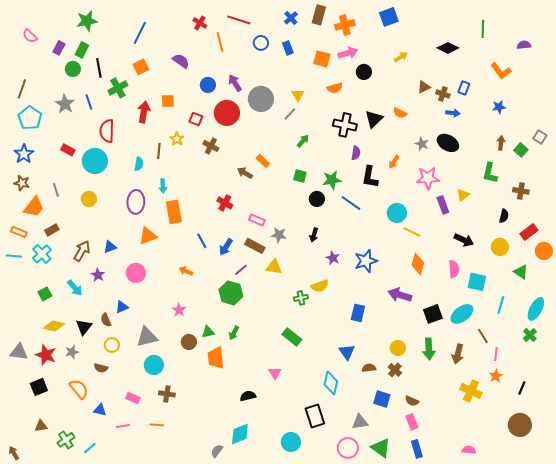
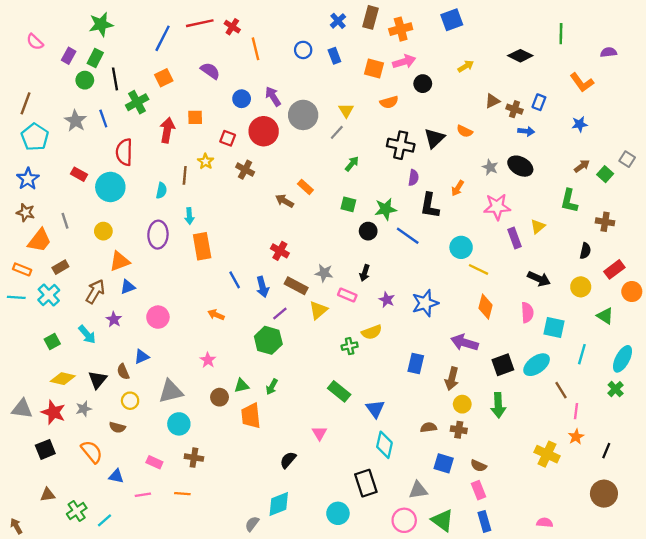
red line: (239, 20) -> (200, 23), moved, turned -30
brown arrow: (501, 143) -> (582, 166), turned 48
red cross: (225, 203) -> (280, 251), moved
pink rectangle: (257, 220) -> (347, 295), moved
orange triangle: (148, 236) -> (120, 261), moved
blue arrow: (226, 247) -> (262, 287), turned -48
yellow triangle: (274, 267) -> (318, 310), turned -48
blue triangle: (347, 352) -> (375, 409), moved
brown arrow: (458, 354) -> (452, 379), moved
brown cross: (395, 370) -> (459, 430), turned -32
black semicircle: (248, 396) -> (288, 460), turned -35

